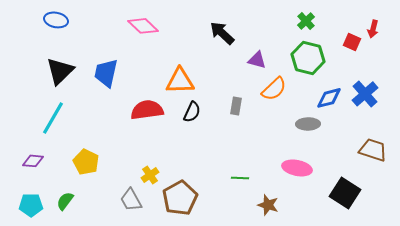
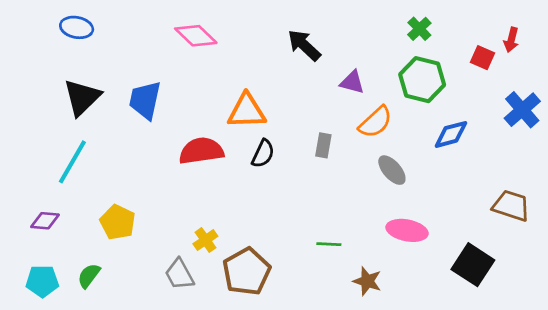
blue cross: (365, 94) -> (522, 110), moved
gray ellipse: (308, 124) -> (392, 170), moved, turned 50

